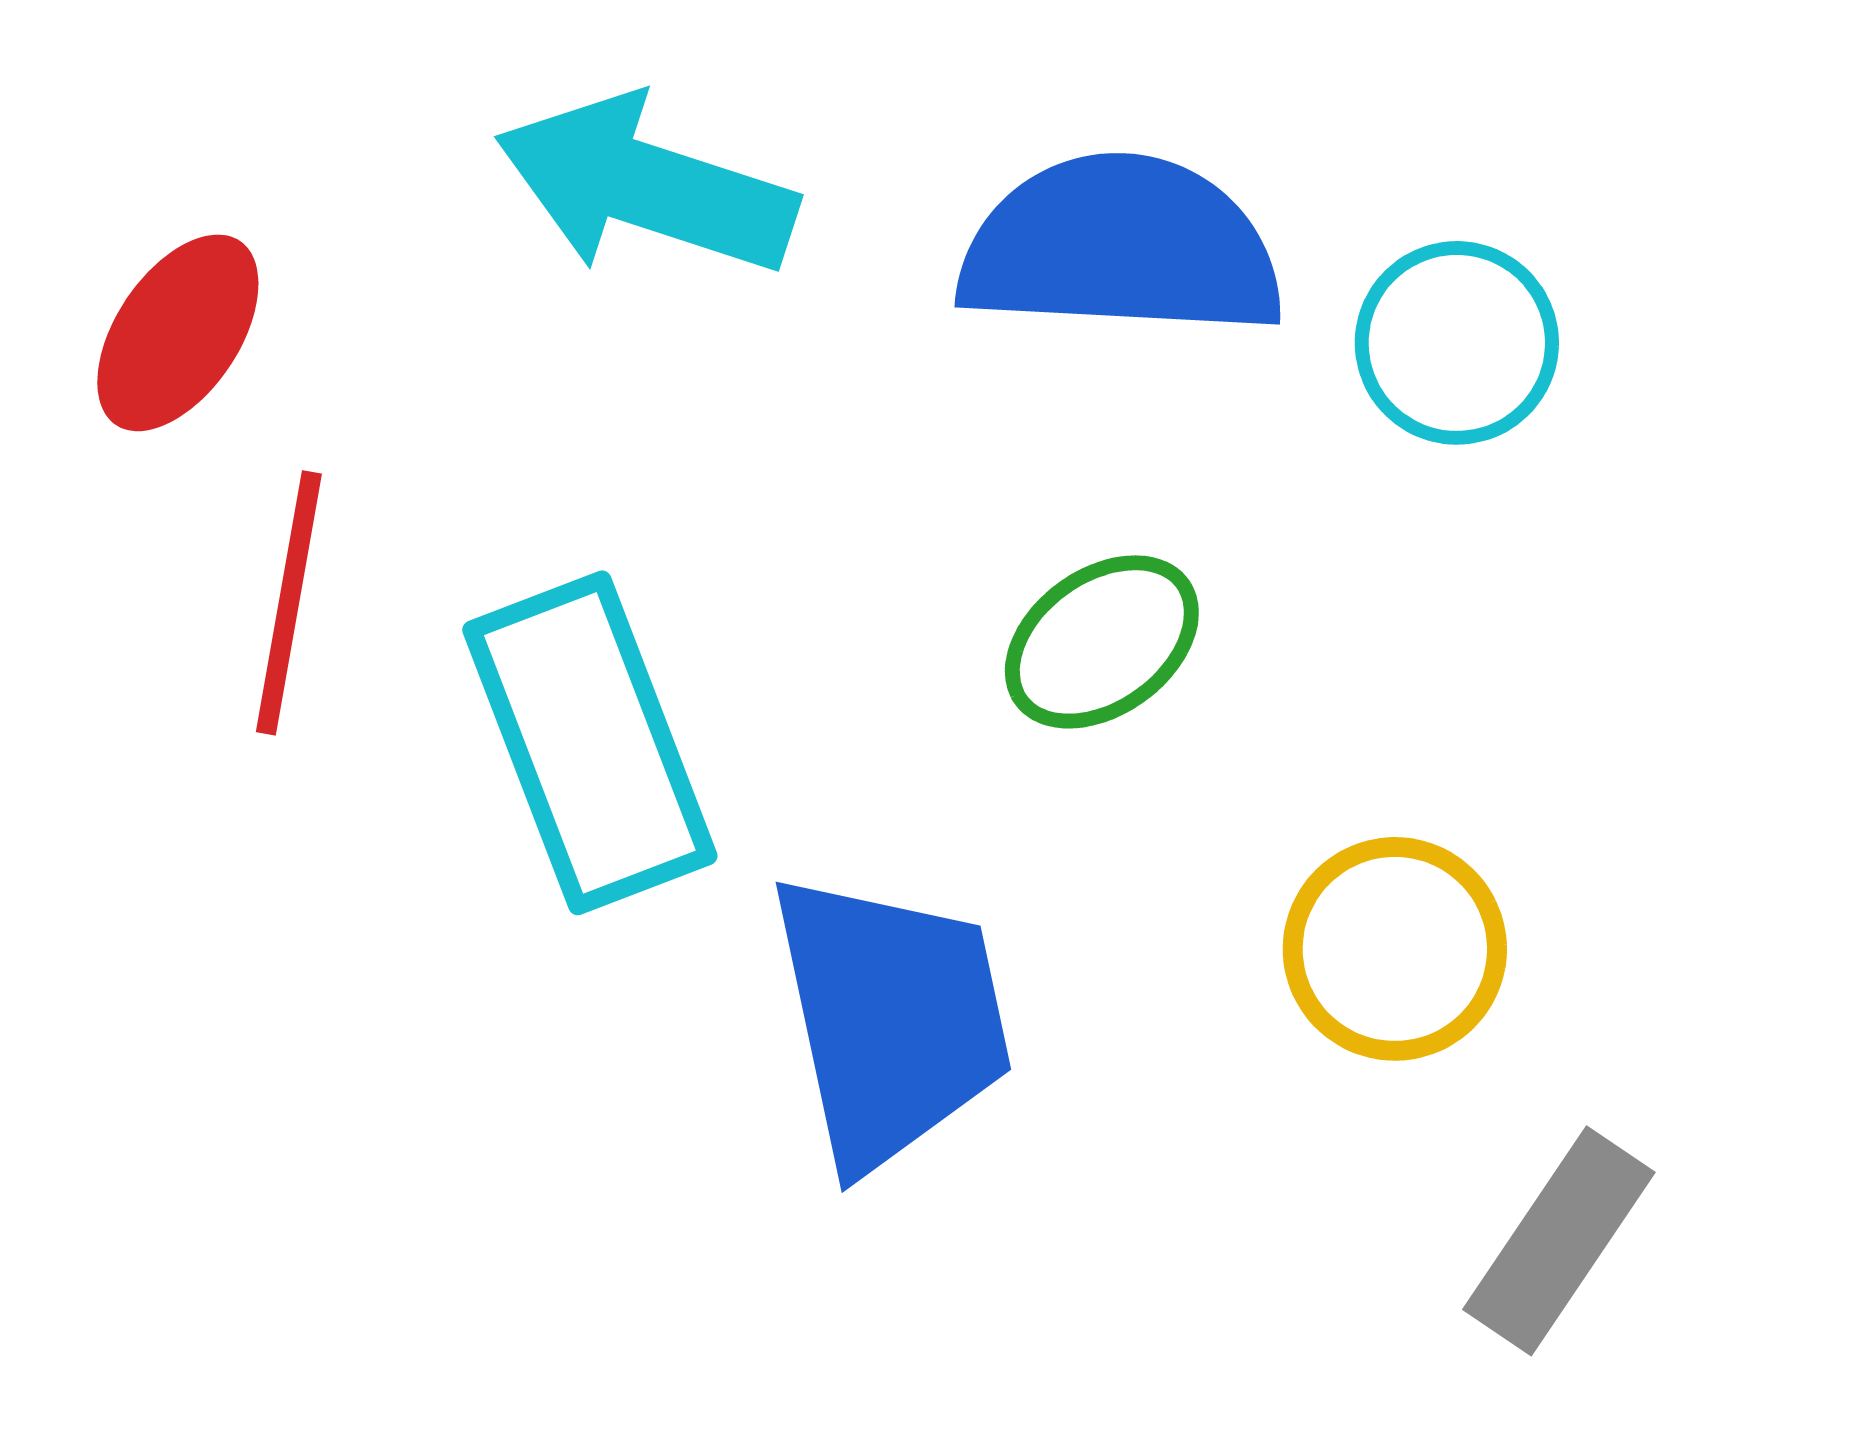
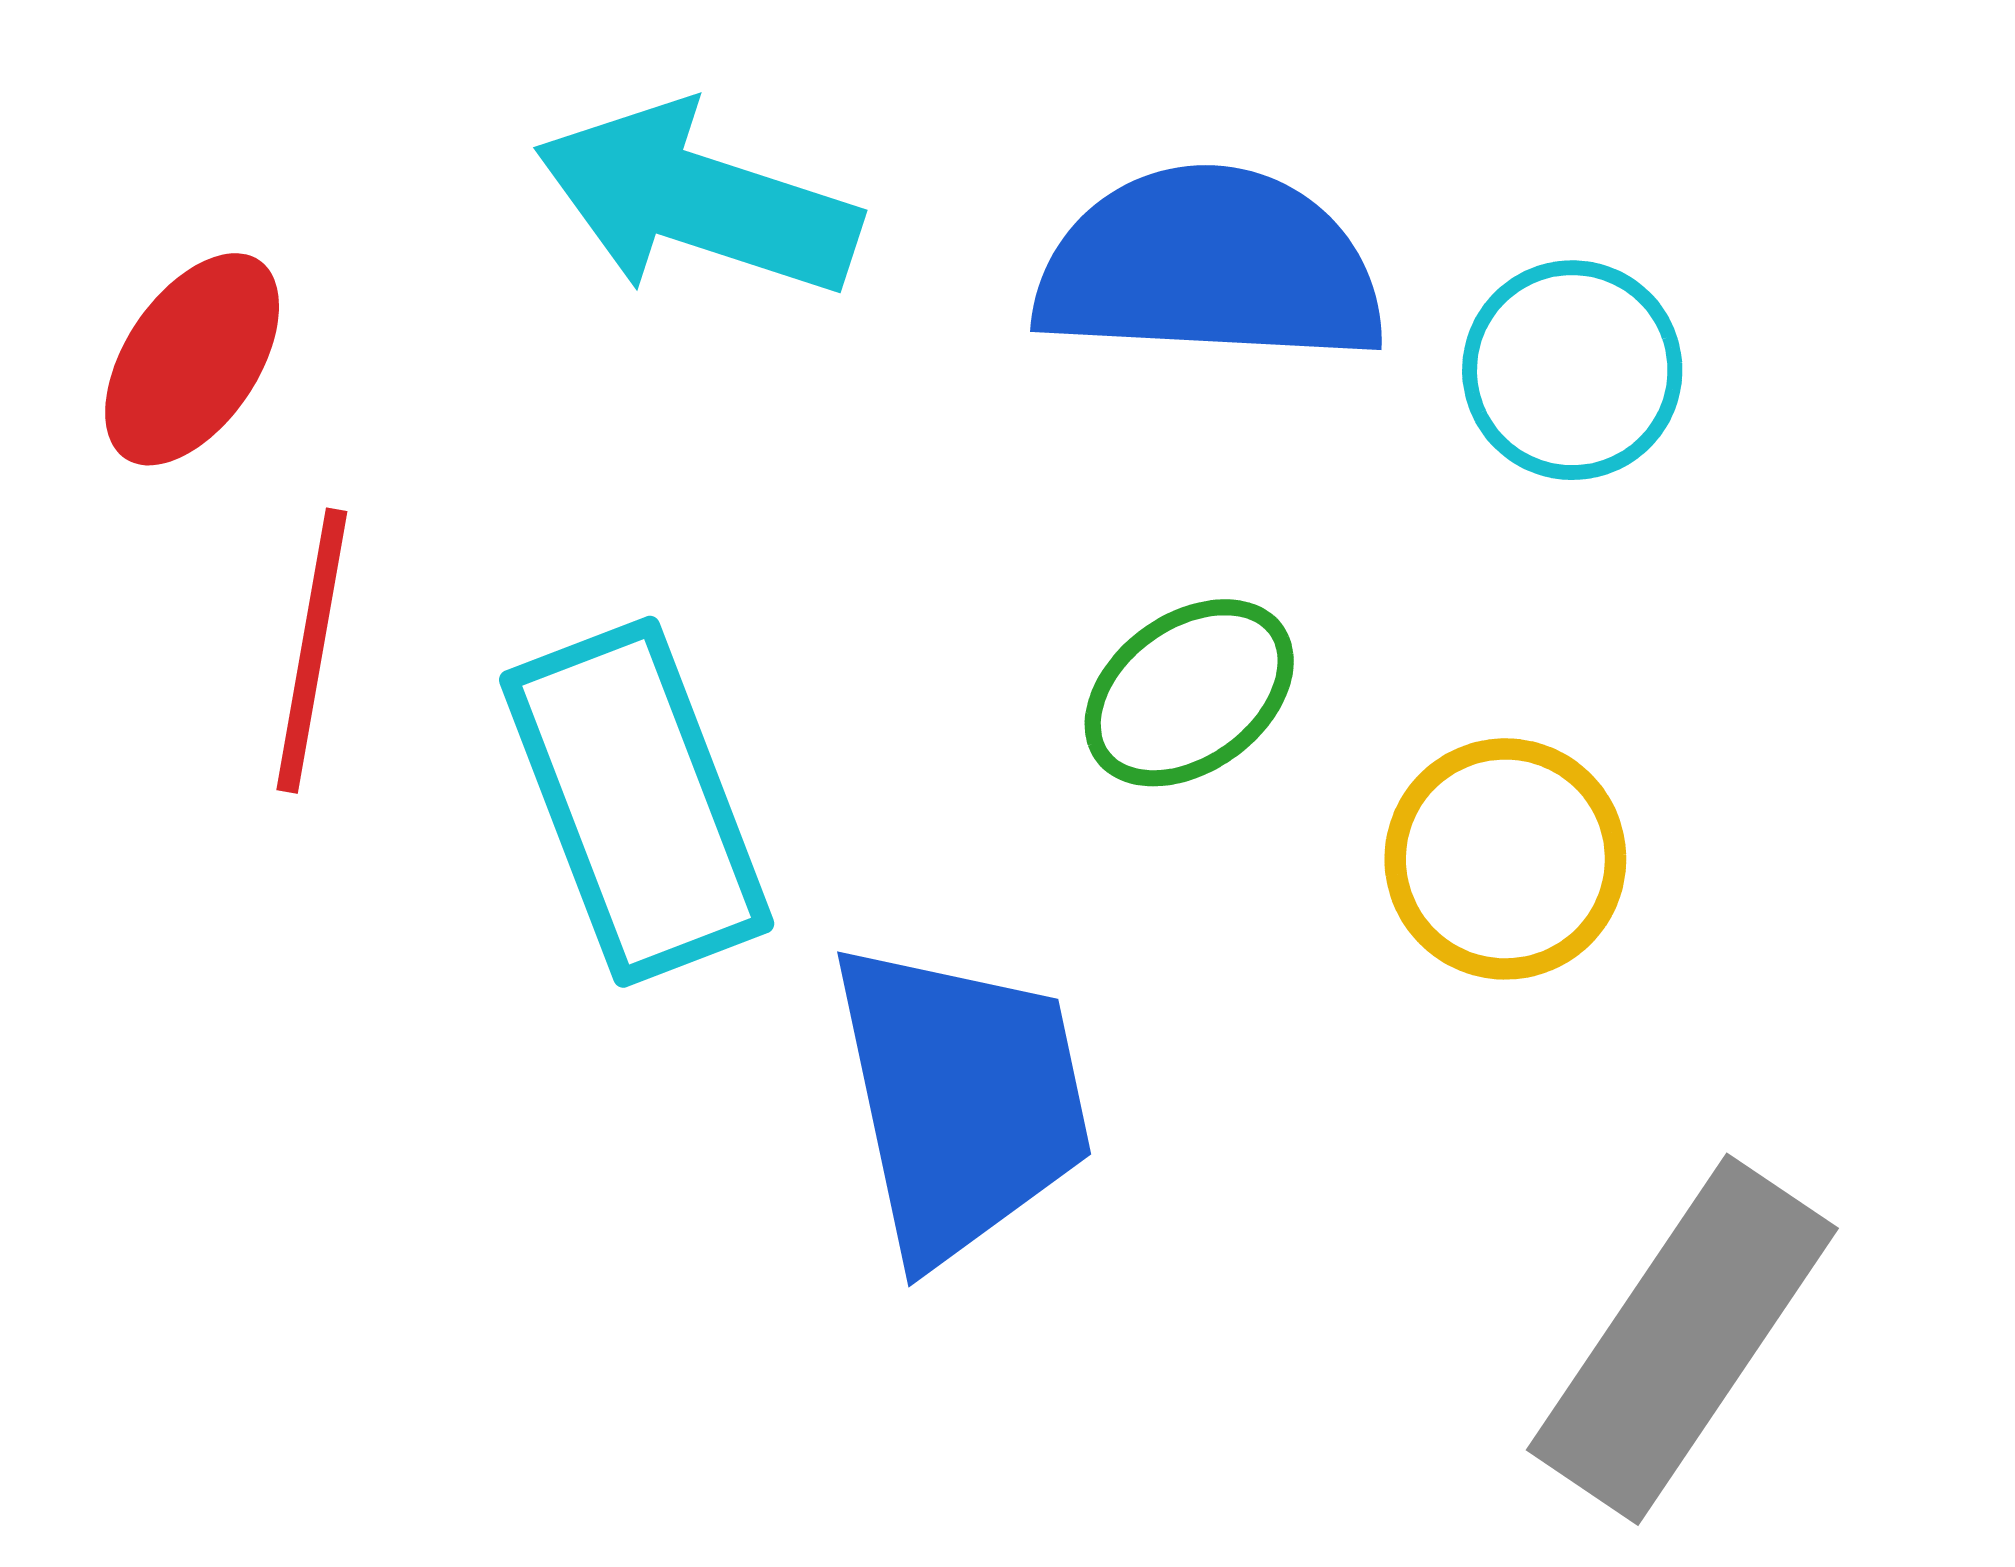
yellow circle: (1395, 949) -> (1505, 859), moved
gray rectangle: (1559, 1241) -> (1682, 1339), size x1.5

